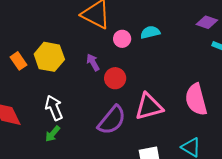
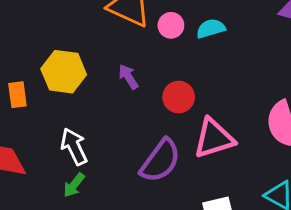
pink circle: (122, 39) -> (171, 25), moved
orange rectangle: (19, 61) -> (17, 95), moved, turned 30
red circle: (115, 78) -> (179, 97), moved

